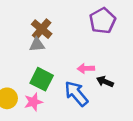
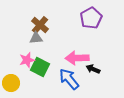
pink arrow: (86, 68) -> (77, 58), size x1.6
pink star: (33, 102) -> (27, 60), moved

